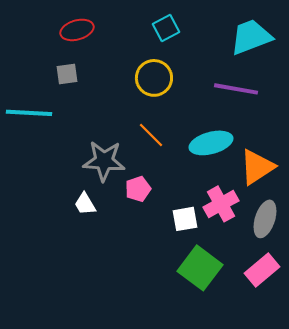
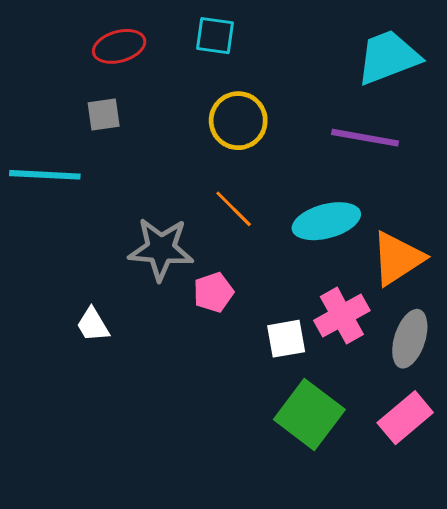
cyan square: (166, 28) -> (215, 36), moved, turned 36
white trapezoid: (85, 204) -> (93, 325), moved

